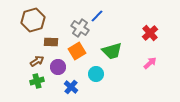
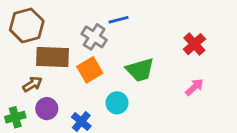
blue line: (97, 16) -> (118, 20), turned 32
brown rectangle: (51, 42) -> (53, 57), size x1.6
purple circle: (58, 67) -> (47, 109), moved
green cross: (37, 81) -> (15, 117), moved

